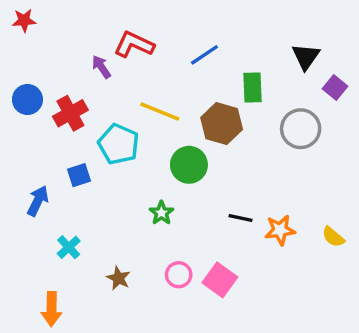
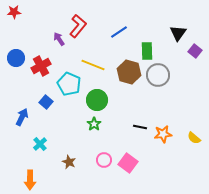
red L-shape: (134, 45) -> (78, 26), turned 105
gray circle: (301, 129) -> (158, 75), moved
green circle: (189, 165) -> (97, 100), moved
blue square: (79, 175) -> (46, 102), turned -32

